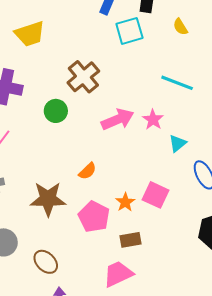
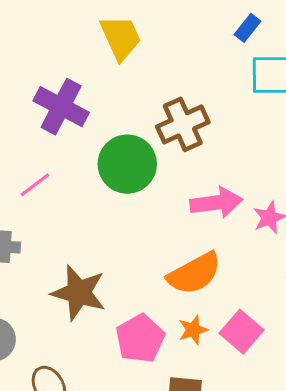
yellow trapezoid: (30, 34) -> (121, 38), turned -112
green circle: (56, 111) -> (127, 164), size x1.6
orange semicircle: (88, 171) -> (194, 274), moved, size x1.8

